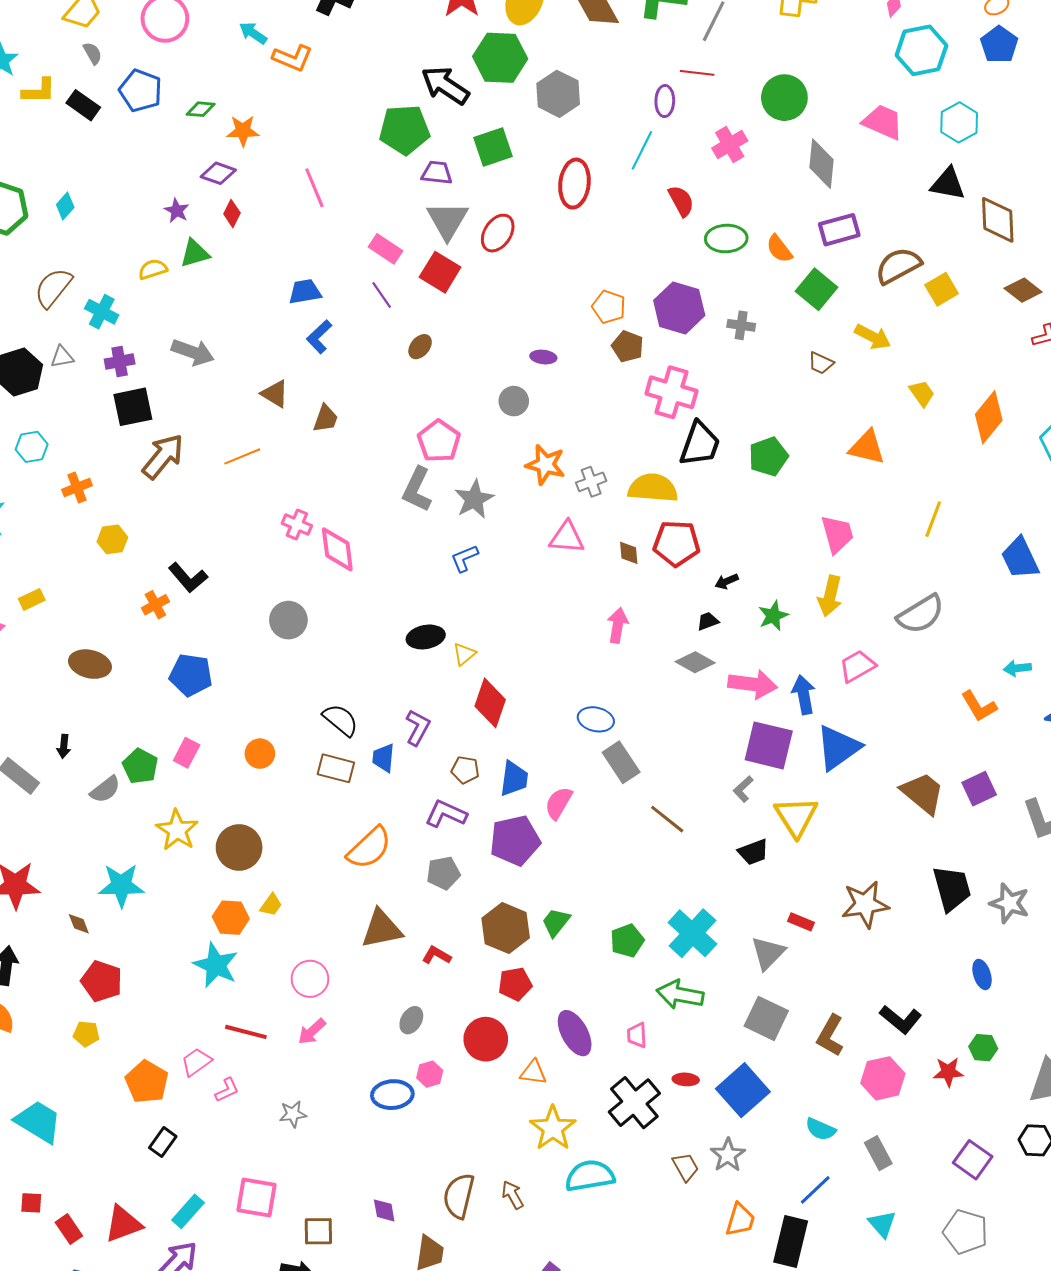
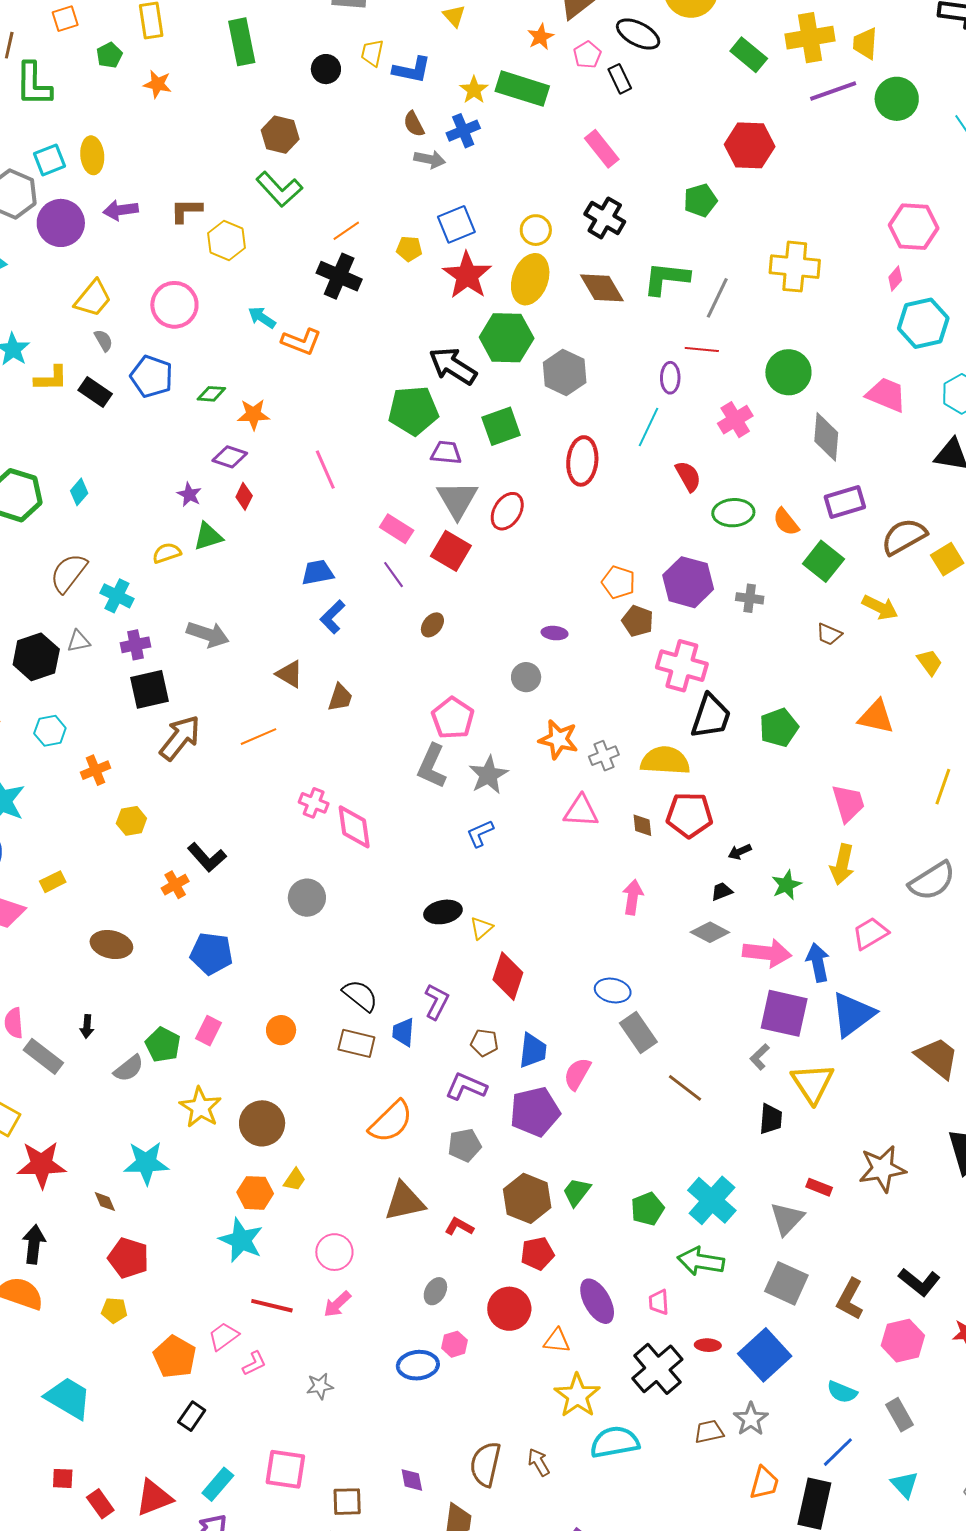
black trapezoid: (753, 852) -> (771, 1119), turned -64
brown trapezoid: (685, 1167) -> (709, 1432), turned -72

